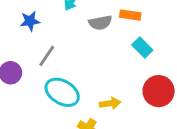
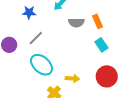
orange rectangle: (130, 15) -> (98, 21), turned 48

